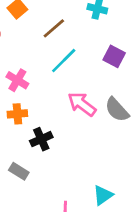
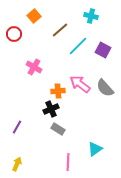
cyan line: (64, 61) -> (78, 46), moved
orange cross: (17, 114) -> (58, 91), moved
gray rectangle: (19, 171) -> (58, 129), moved

